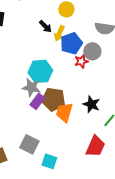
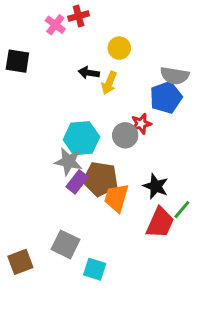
black arrow: (45, 26) -> (89, 73), turned 144
blue pentagon: (71, 43) -> (166, 97), moved
gray circle: (92, 51) -> (125, 135), moved
red trapezoid: (95, 146) -> (160, 223), moved

